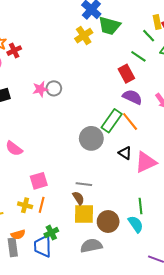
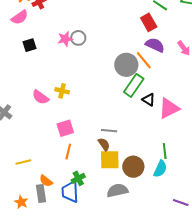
green rectangle: (112, 121) -> (134, 85), moved
orange line: (130, 122) -> (144, 60), moved
gray circle: (91, 138) -> (126, 65), moved
yellow cross: (25, 205) -> (62, 91), moved
cyan semicircle: (136, 224) -> (160, 169), turned 60
orange semicircle: (18, 235) -> (46, 181), turned 56

